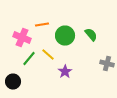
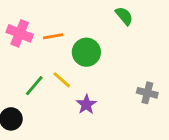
green semicircle: (91, 34) -> (124, 16), moved
pink cross: (22, 38) -> (20, 33), moved

